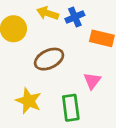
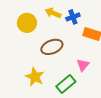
green rectangle: (71, 108) -> (66, 84), turned 54

